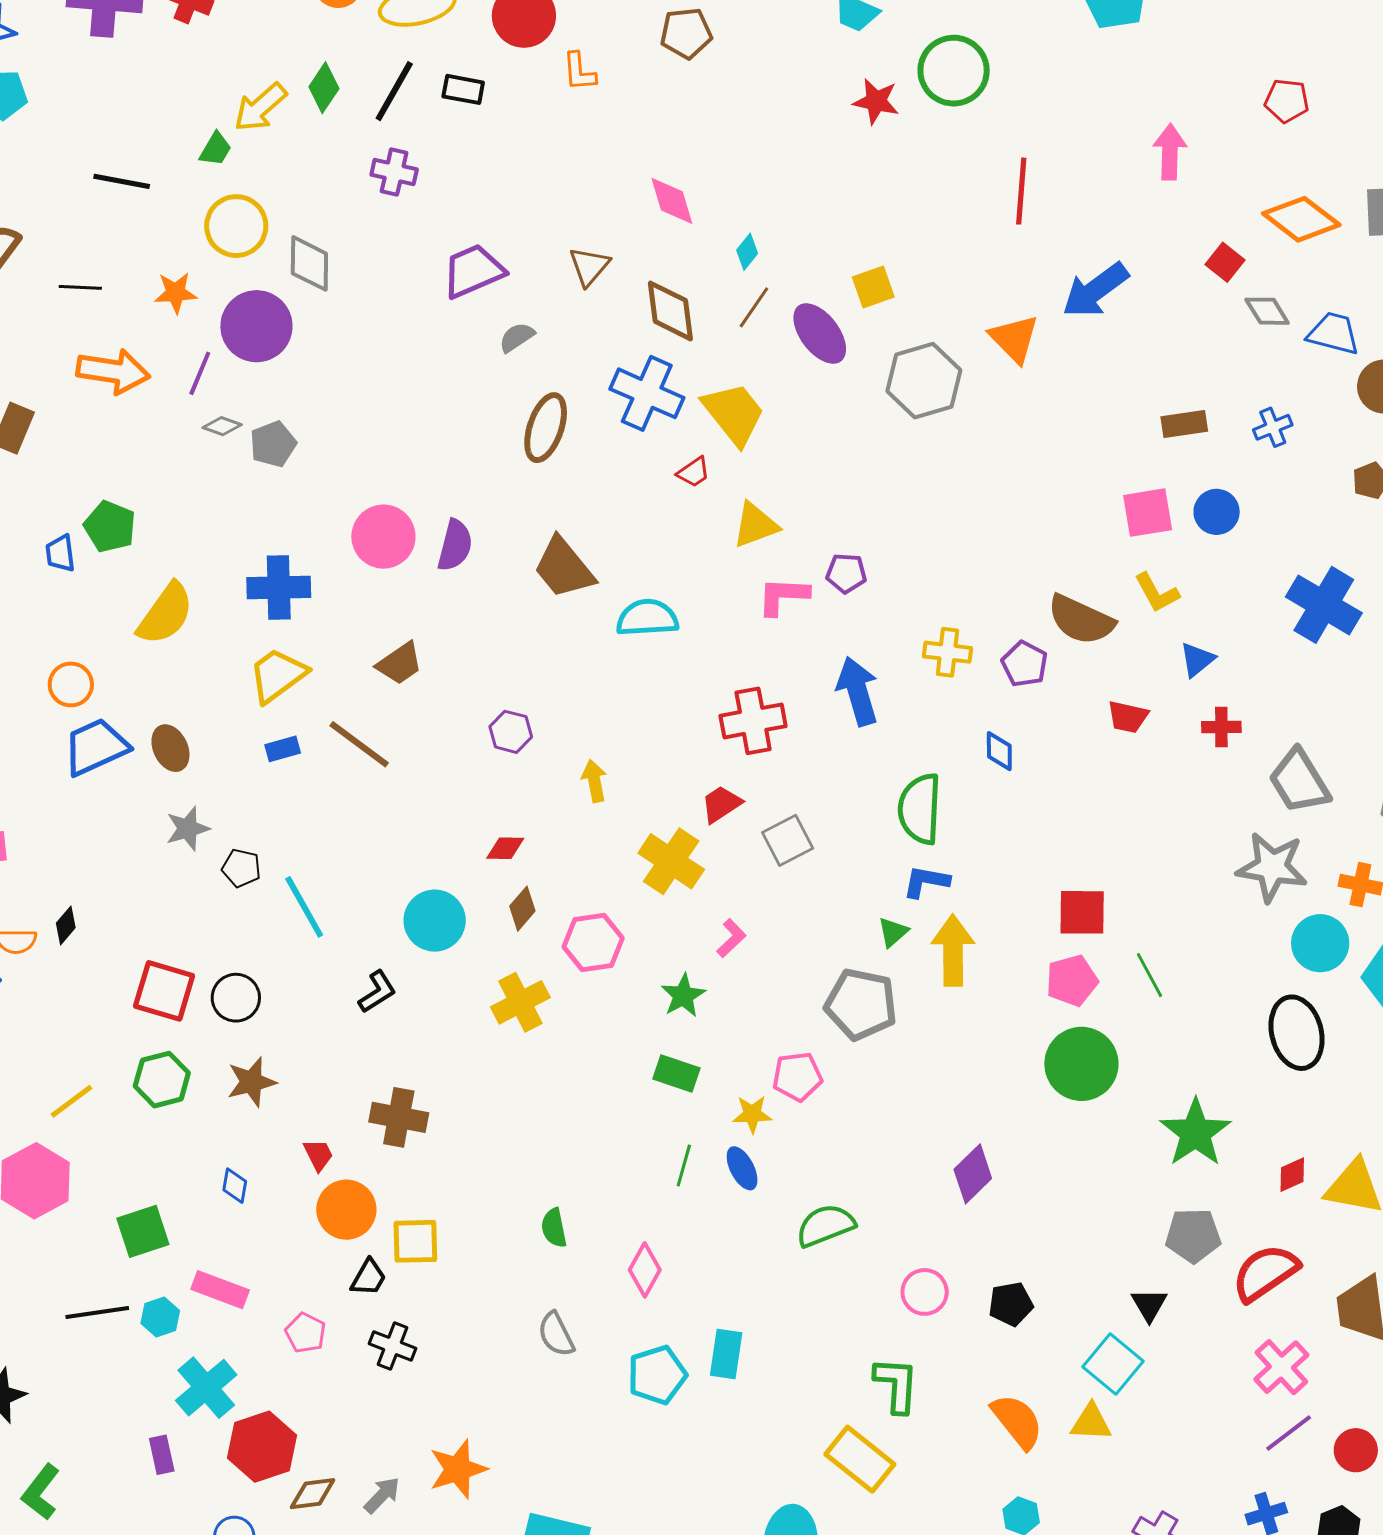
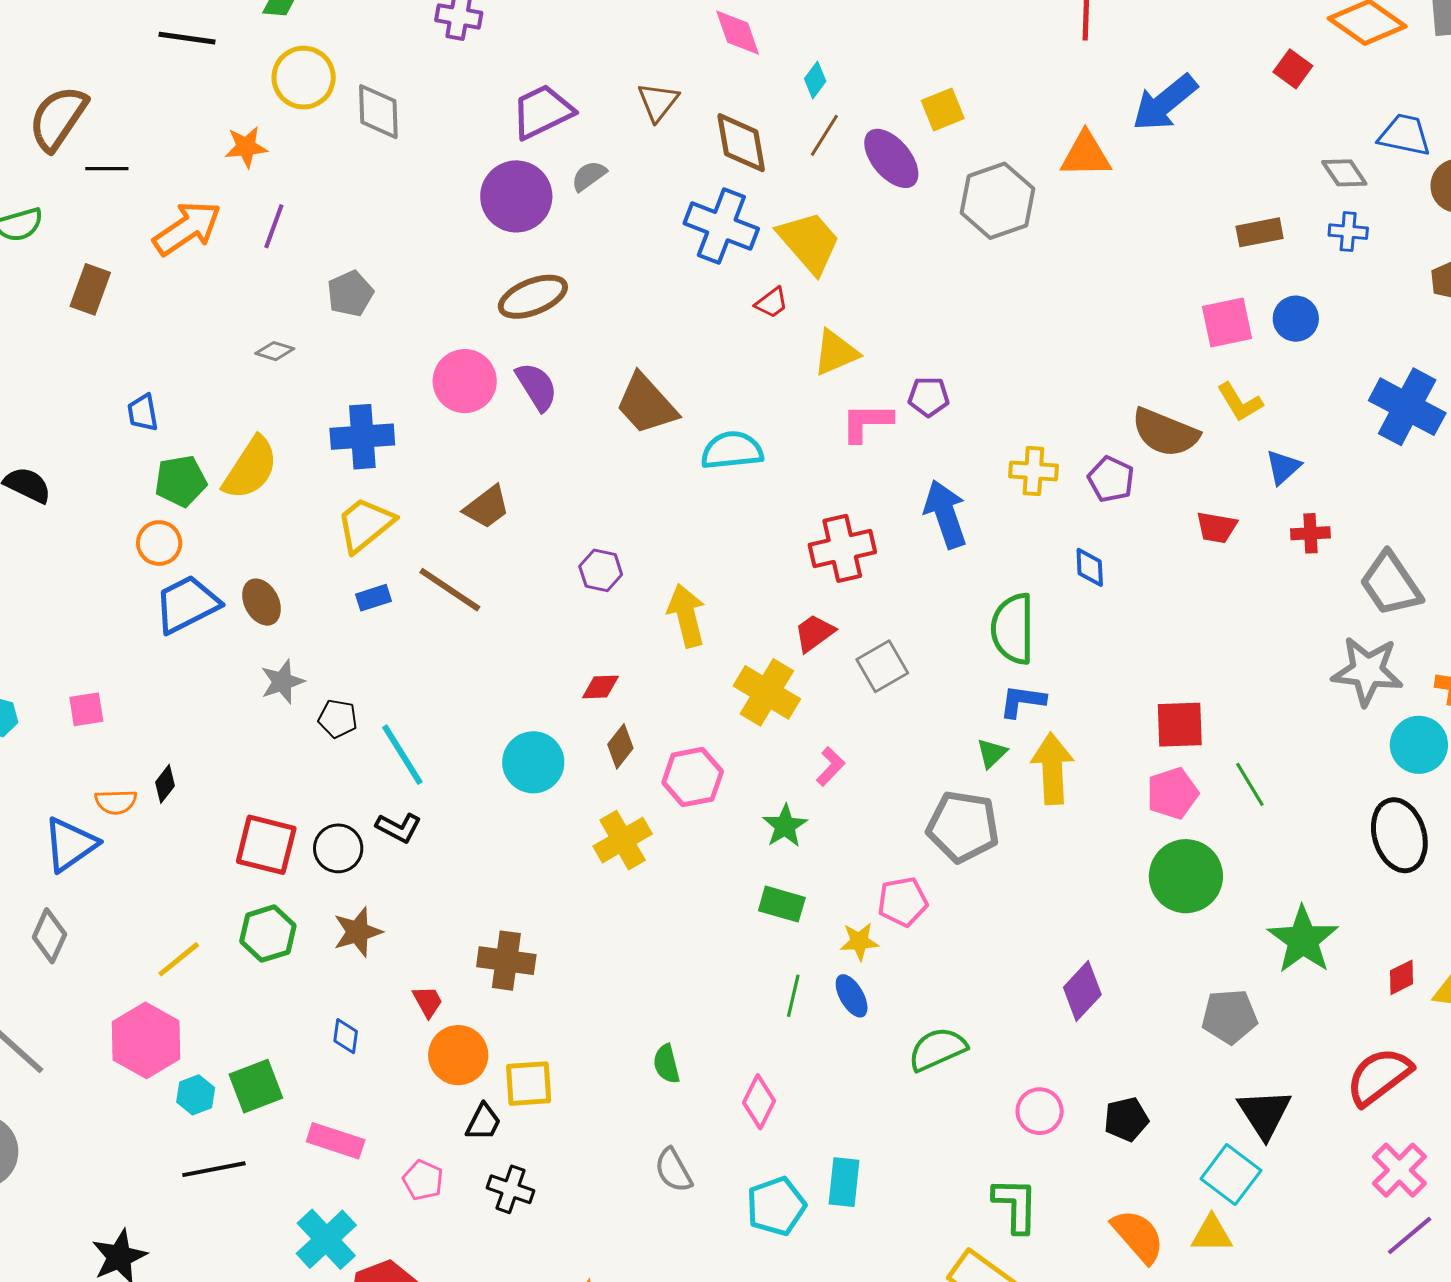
black line: (80, 287) -> (107, 169), moved
gray diamond: (1267, 311) -> (1344, 173), moved
purple circle: (256, 326) -> (516, 196), moved
orange triangle: (1014, 339) -> (1086, 155), turned -44
orange arrow: (113, 371) -> (187, 228), turned -40
gray diamond: (222, 426) -> (275, 351), moved
blue cross: (1273, 427) -> (1348, 232), turned 30
brown ellipse: (546, 428) -> (533, 297), moved, turned 52
green pentagon: (110, 527) -> (181, 481), moved, turned -30
purple semicircle: (455, 545) -> (537, 387), turned -44
yellow arrow: (594, 781) -> (686, 616), size x1.5
black L-shape: (377, 992) -> (399, 828), moved, turned 63
gray pentagon: (1193, 1235) -> (1229, 1016), moved
black triangle: (1149, 1305) -> (1265, 1114), size x1.5
cyan hexagon: (160, 1317) -> (196, 1095), moved

